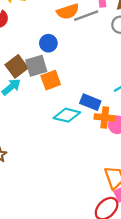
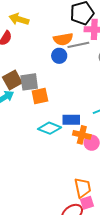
blue circle: (48, 43) -> (59, 56), moved
blue rectangle: (90, 102) -> (71, 120), turned -30

